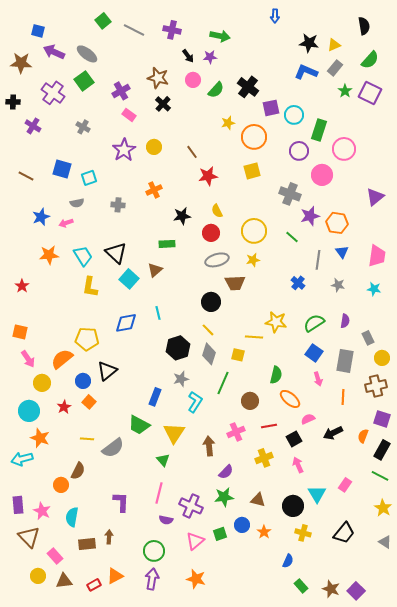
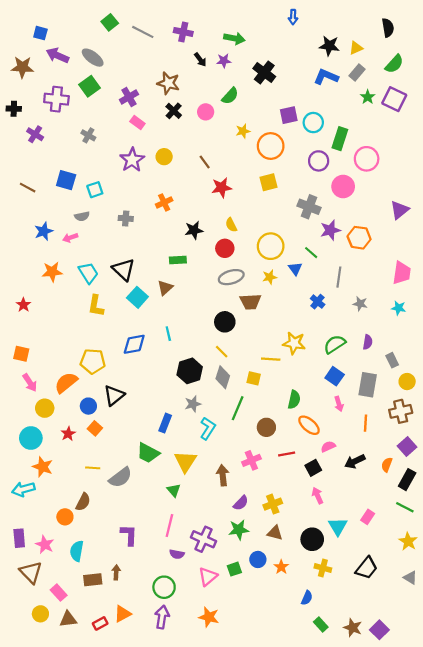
pink circle: (193, 80) -> (206, 112), moved
black cross: (248, 87) -> (264, 72), moved
purple cross: (53, 93) -> (56, 99), turned -30
blue triangle: (342, 252) -> (295, 269), moved
purple square: (382, 419) -> (407, 447), turned 30
yellow cross: (264, 458) -> (273, 504), moved

